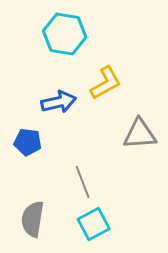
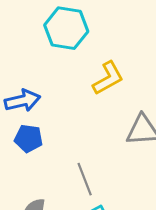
blue arrow: (59, 102) -> (22, 101), moved

